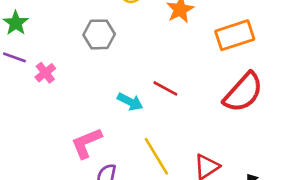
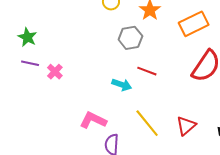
gray hexagon: (99, 34) -> (130, 38), moved
pink L-shape: (87, 143) -> (93, 120), turned 56

